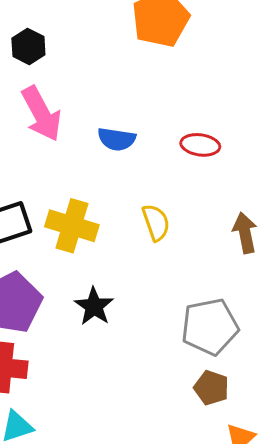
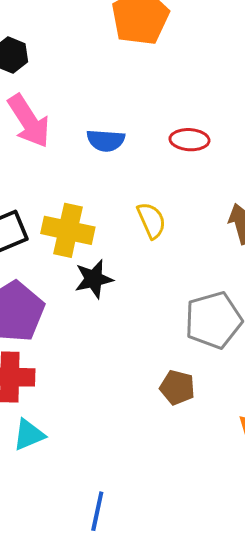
black star: (94, 306) -> (94, 279), moved, turned 30
brown pentagon: (211, 388) -> (177, 387), moved

